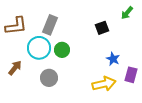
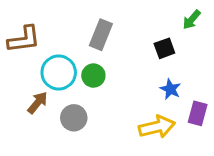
gray rectangle: (50, 25) -> (101, 35), moved
black square: (102, 28) -> (164, 48), moved
brown arrow: (15, 68) -> (38, 103), moved

